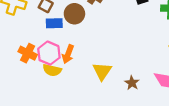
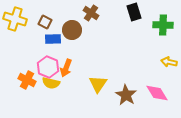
orange cross: (28, 53) -> (27, 80), moved
brown star: (132, 83) -> (126, 95), size x1.5

